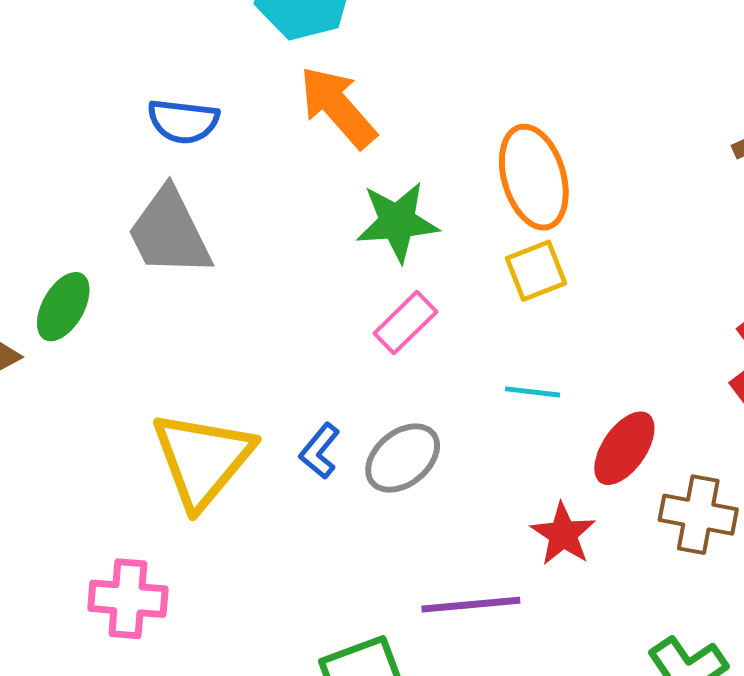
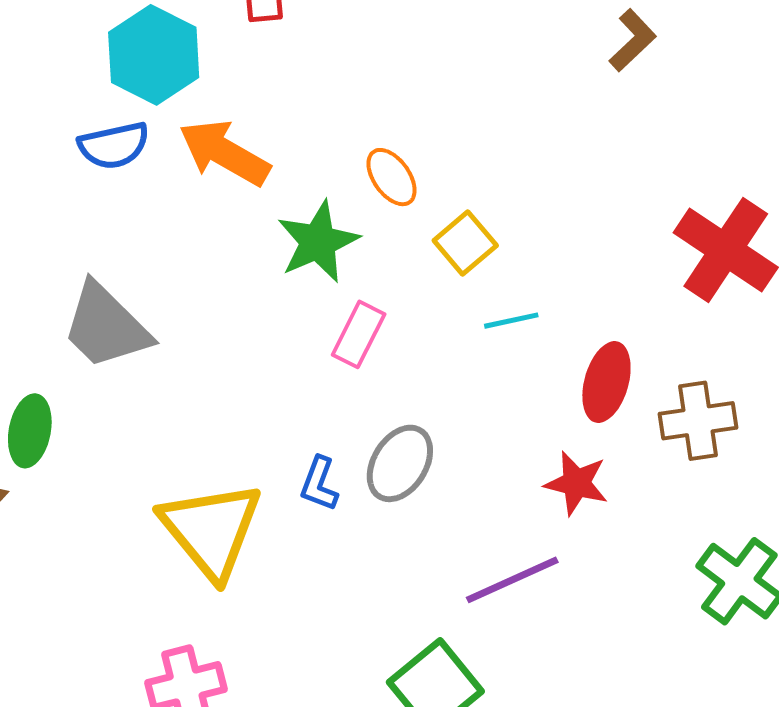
blue semicircle: (183, 121) -> (114, 146), moved
orange ellipse: (534, 177) -> (392, 177), moved, size x0.6
cyan line: (533, 392) -> (511, 321), moved

